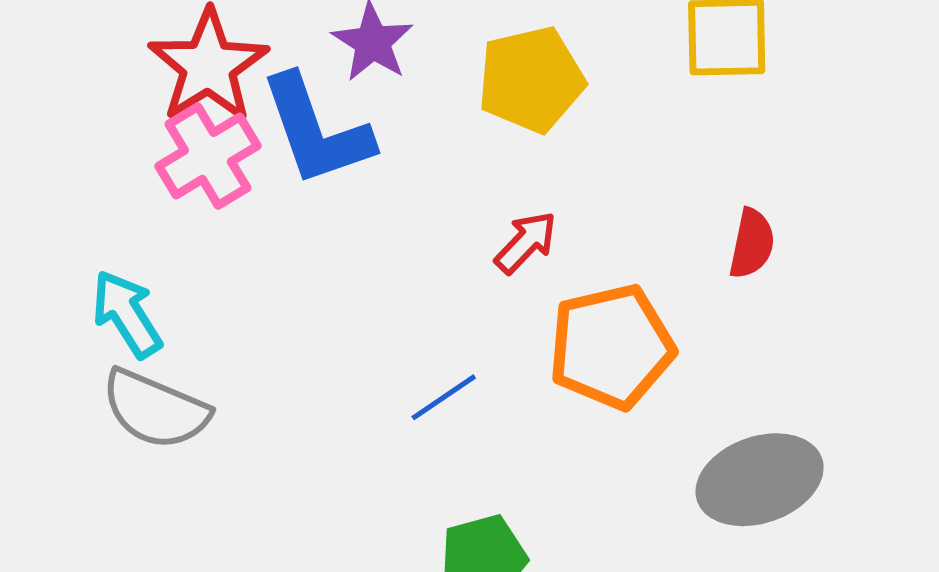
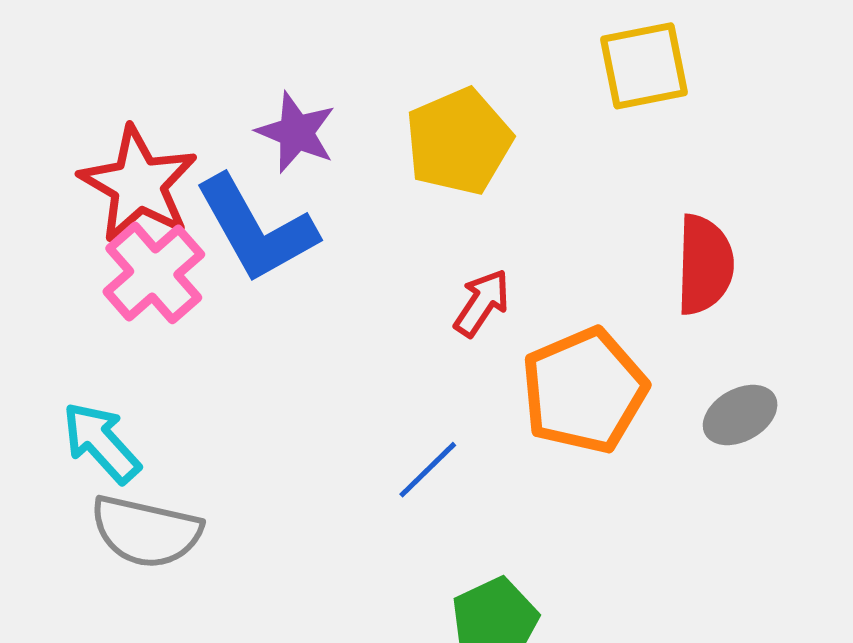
red semicircle: (752, 244) -> (705, 265), size x1.4
gray ellipse: (760, 480) -> (740, 415), moved, size x0.6

